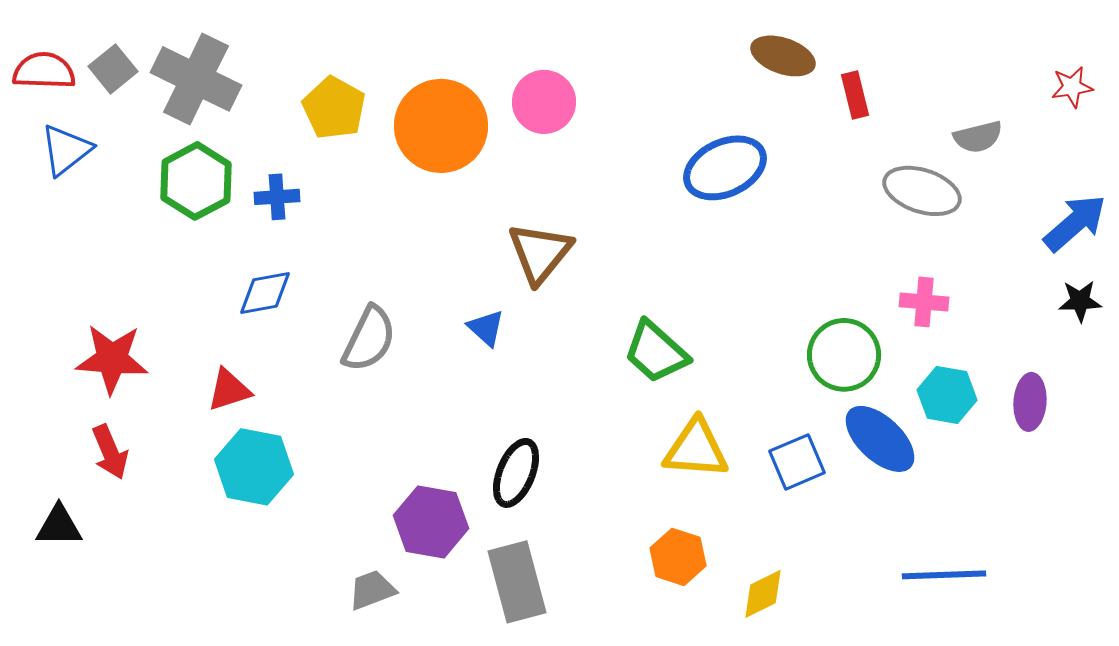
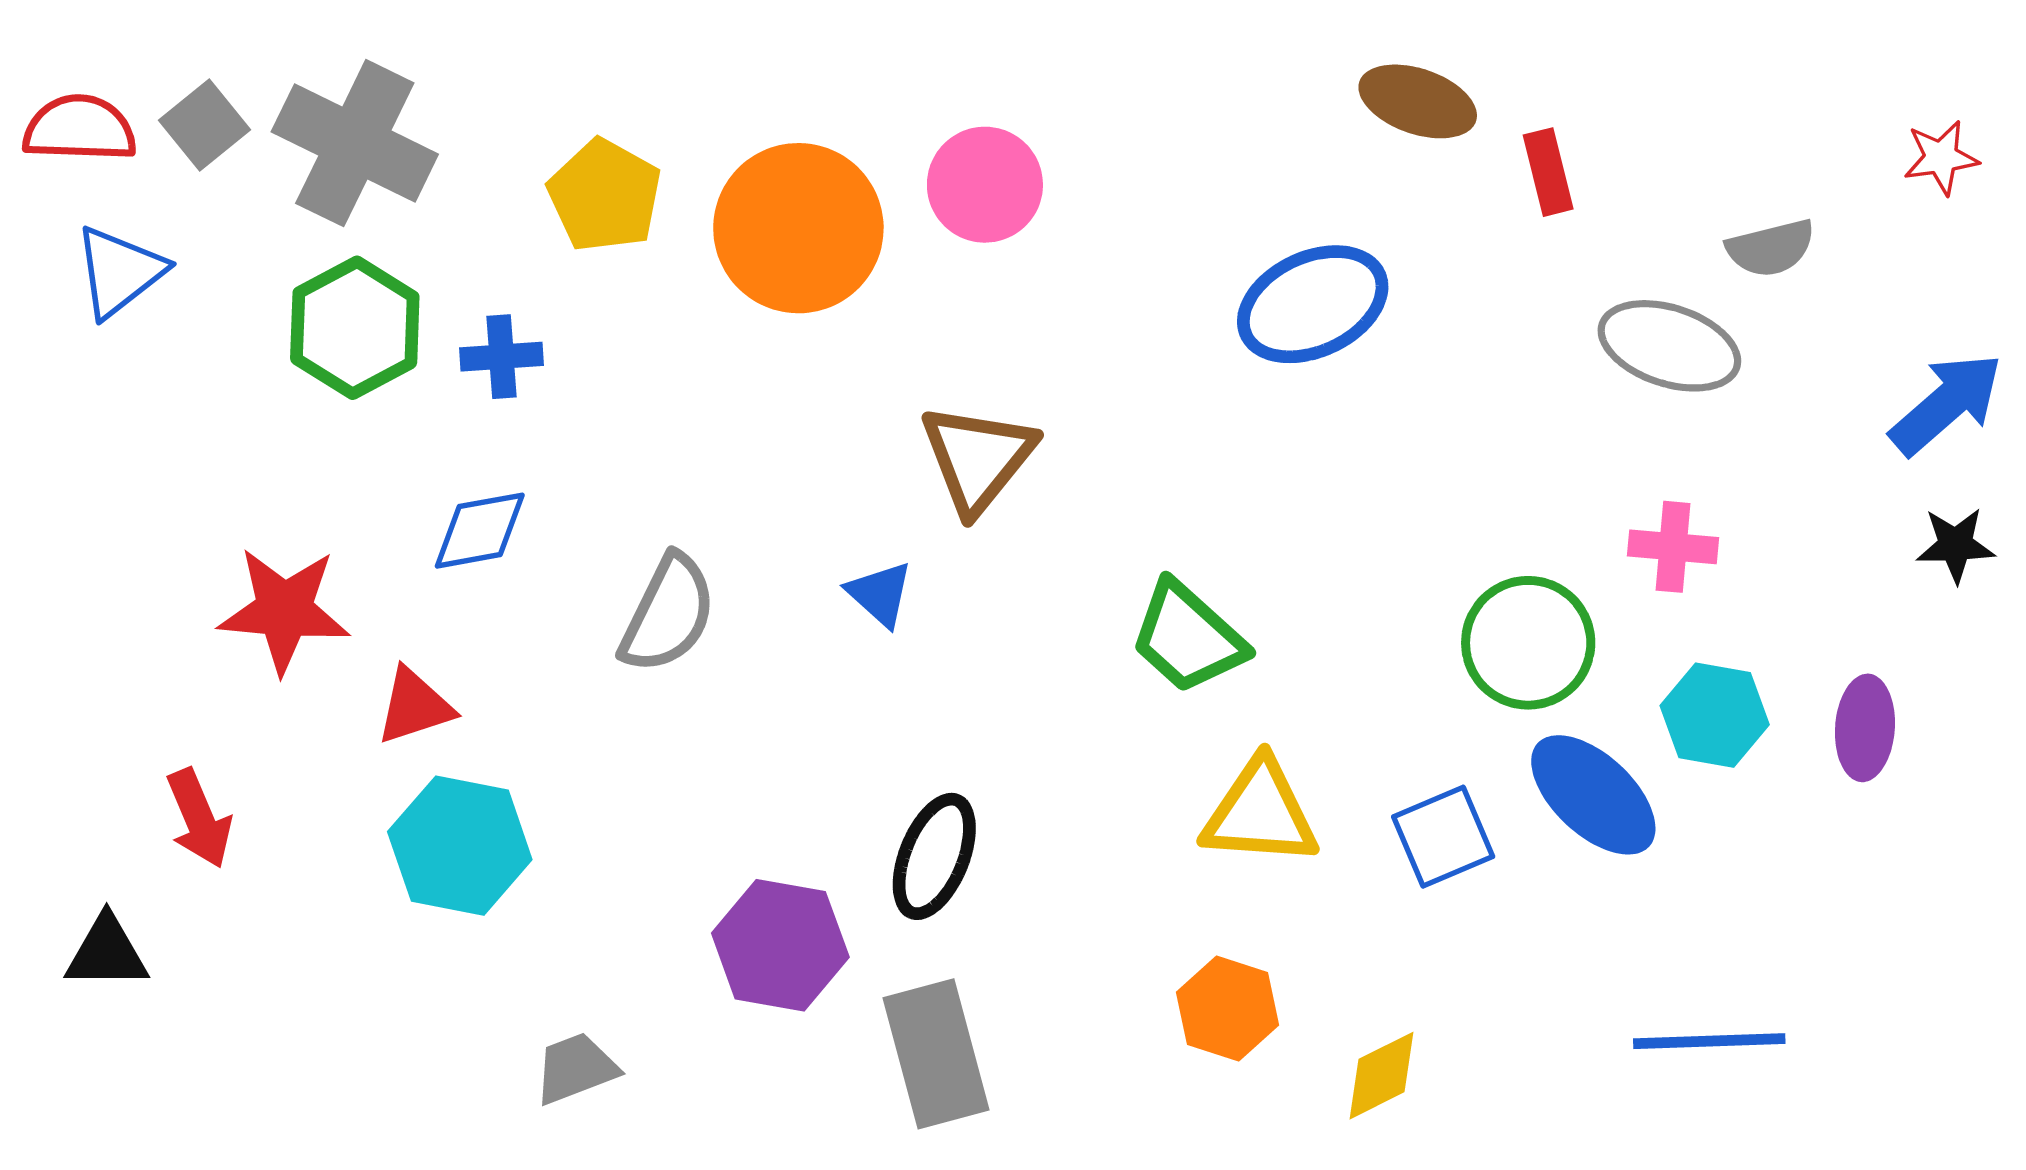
red star: (112, 359) -> (284, 610), moved
gray trapezoid: (372, 590) -> (576, 1068), moved

